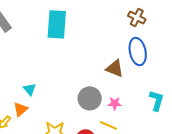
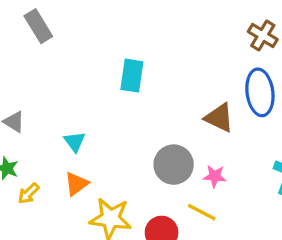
cyan rectangle: (57, 24) -> (132, 76), moved, size x0.7
orange triangle: (21, 109) -> (76, 184), moved

